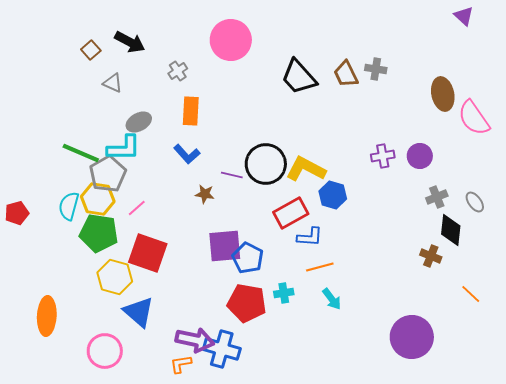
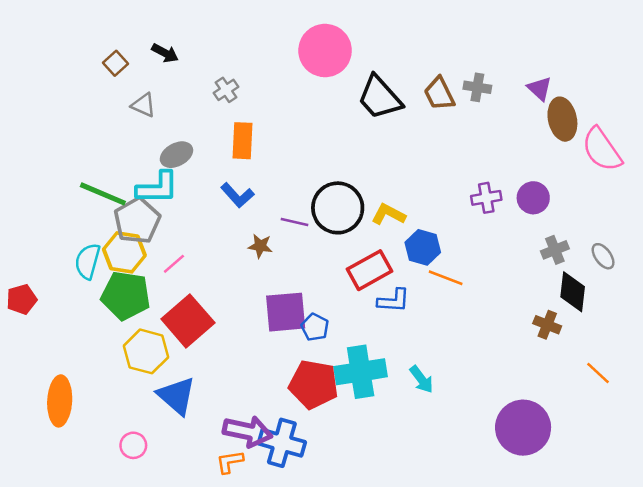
purple triangle: (464, 16) -> (540, 89), moved
pink circle: (231, 40) -> (325, 51), moved
black arrow: (130, 42) -> (165, 53), size x0.7
yellow L-shape: (306, 169) -> (388, 214), size x0.7
red pentagon: (17, 213) -> (22, 299), moved
red square: (148, 253) -> (188, 321), turned 30
blue pentagon: (248, 258) -> (315, 327), size x0.7
orange line: (320, 267) -> (446, 278), moved, turned 36
cyan cross: (284, 293) -> (361, 372), size x2.0
pink circle: (105, 351) -> (133, 445), size x0.6

